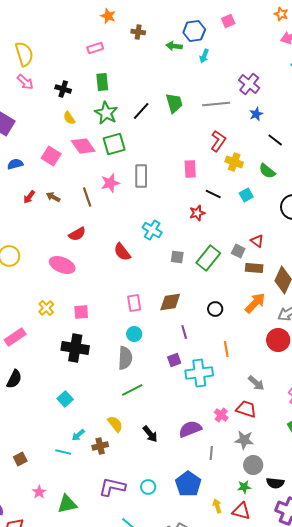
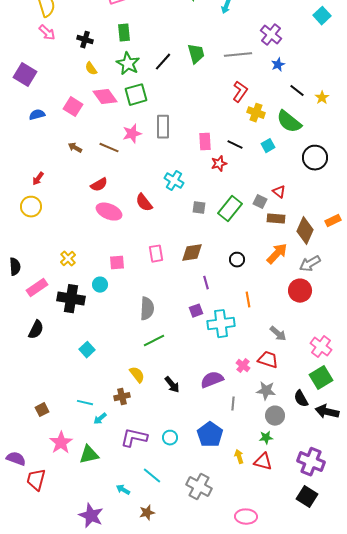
pink rectangle: (190, 169) -> (205, 142), moved
green semicircle: (267, 171) -> (289, 122), size x1.5
red arrow: (29, 197) -> (38, 179), moved
brown line: (87, 197) -> (109, 148), turned -48
pink ellipse: (62, 265) -> (109, 212), moved
pink square: (81, 312) -> (117, 263), moved
cyan circle: (134, 334) -> (100, 285), moved
black cross: (75, 348) -> (71, 299), moved
cyan arrow: (78, 435) -> (100, 419), moved
black semicircle: (275, 483) -> (301, 399), moved, turned 54
pink star: (39, 492) -> (61, 443), size x1.6

